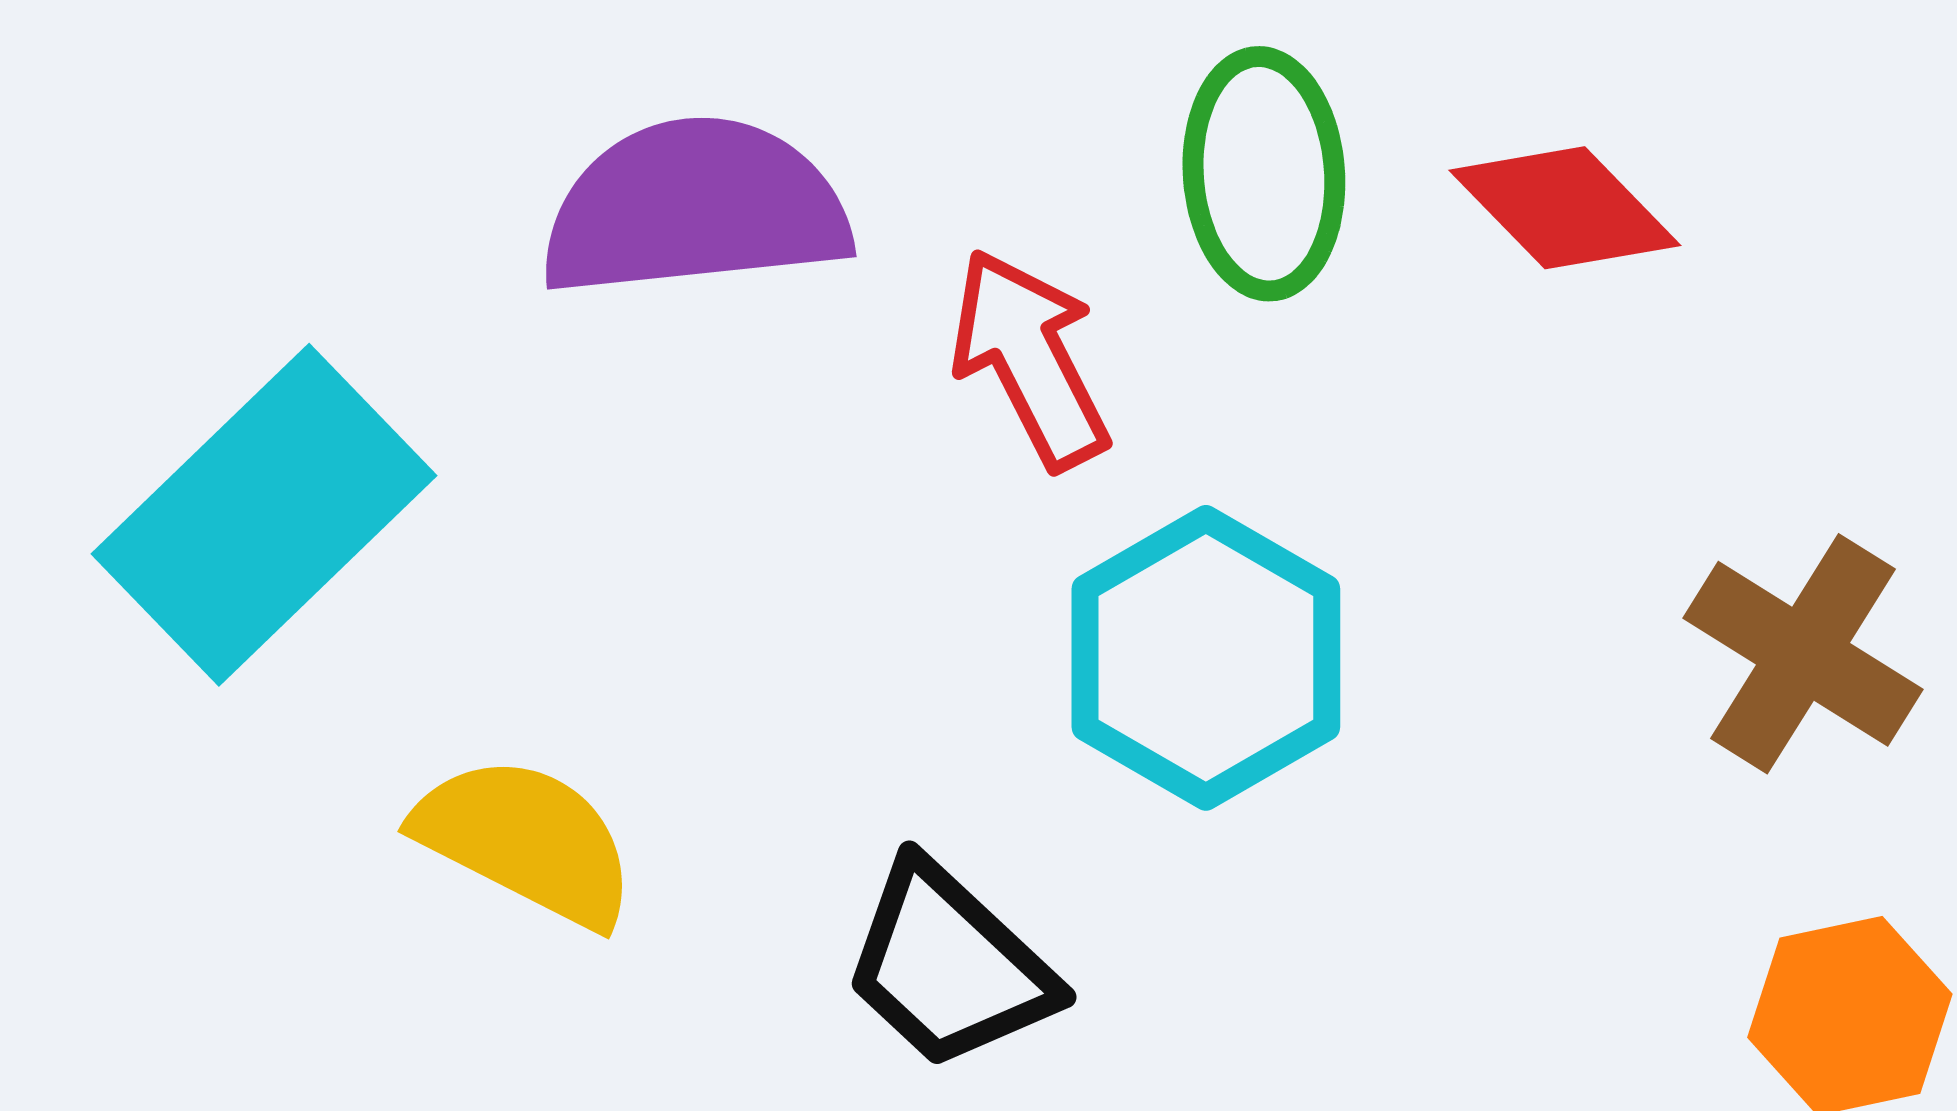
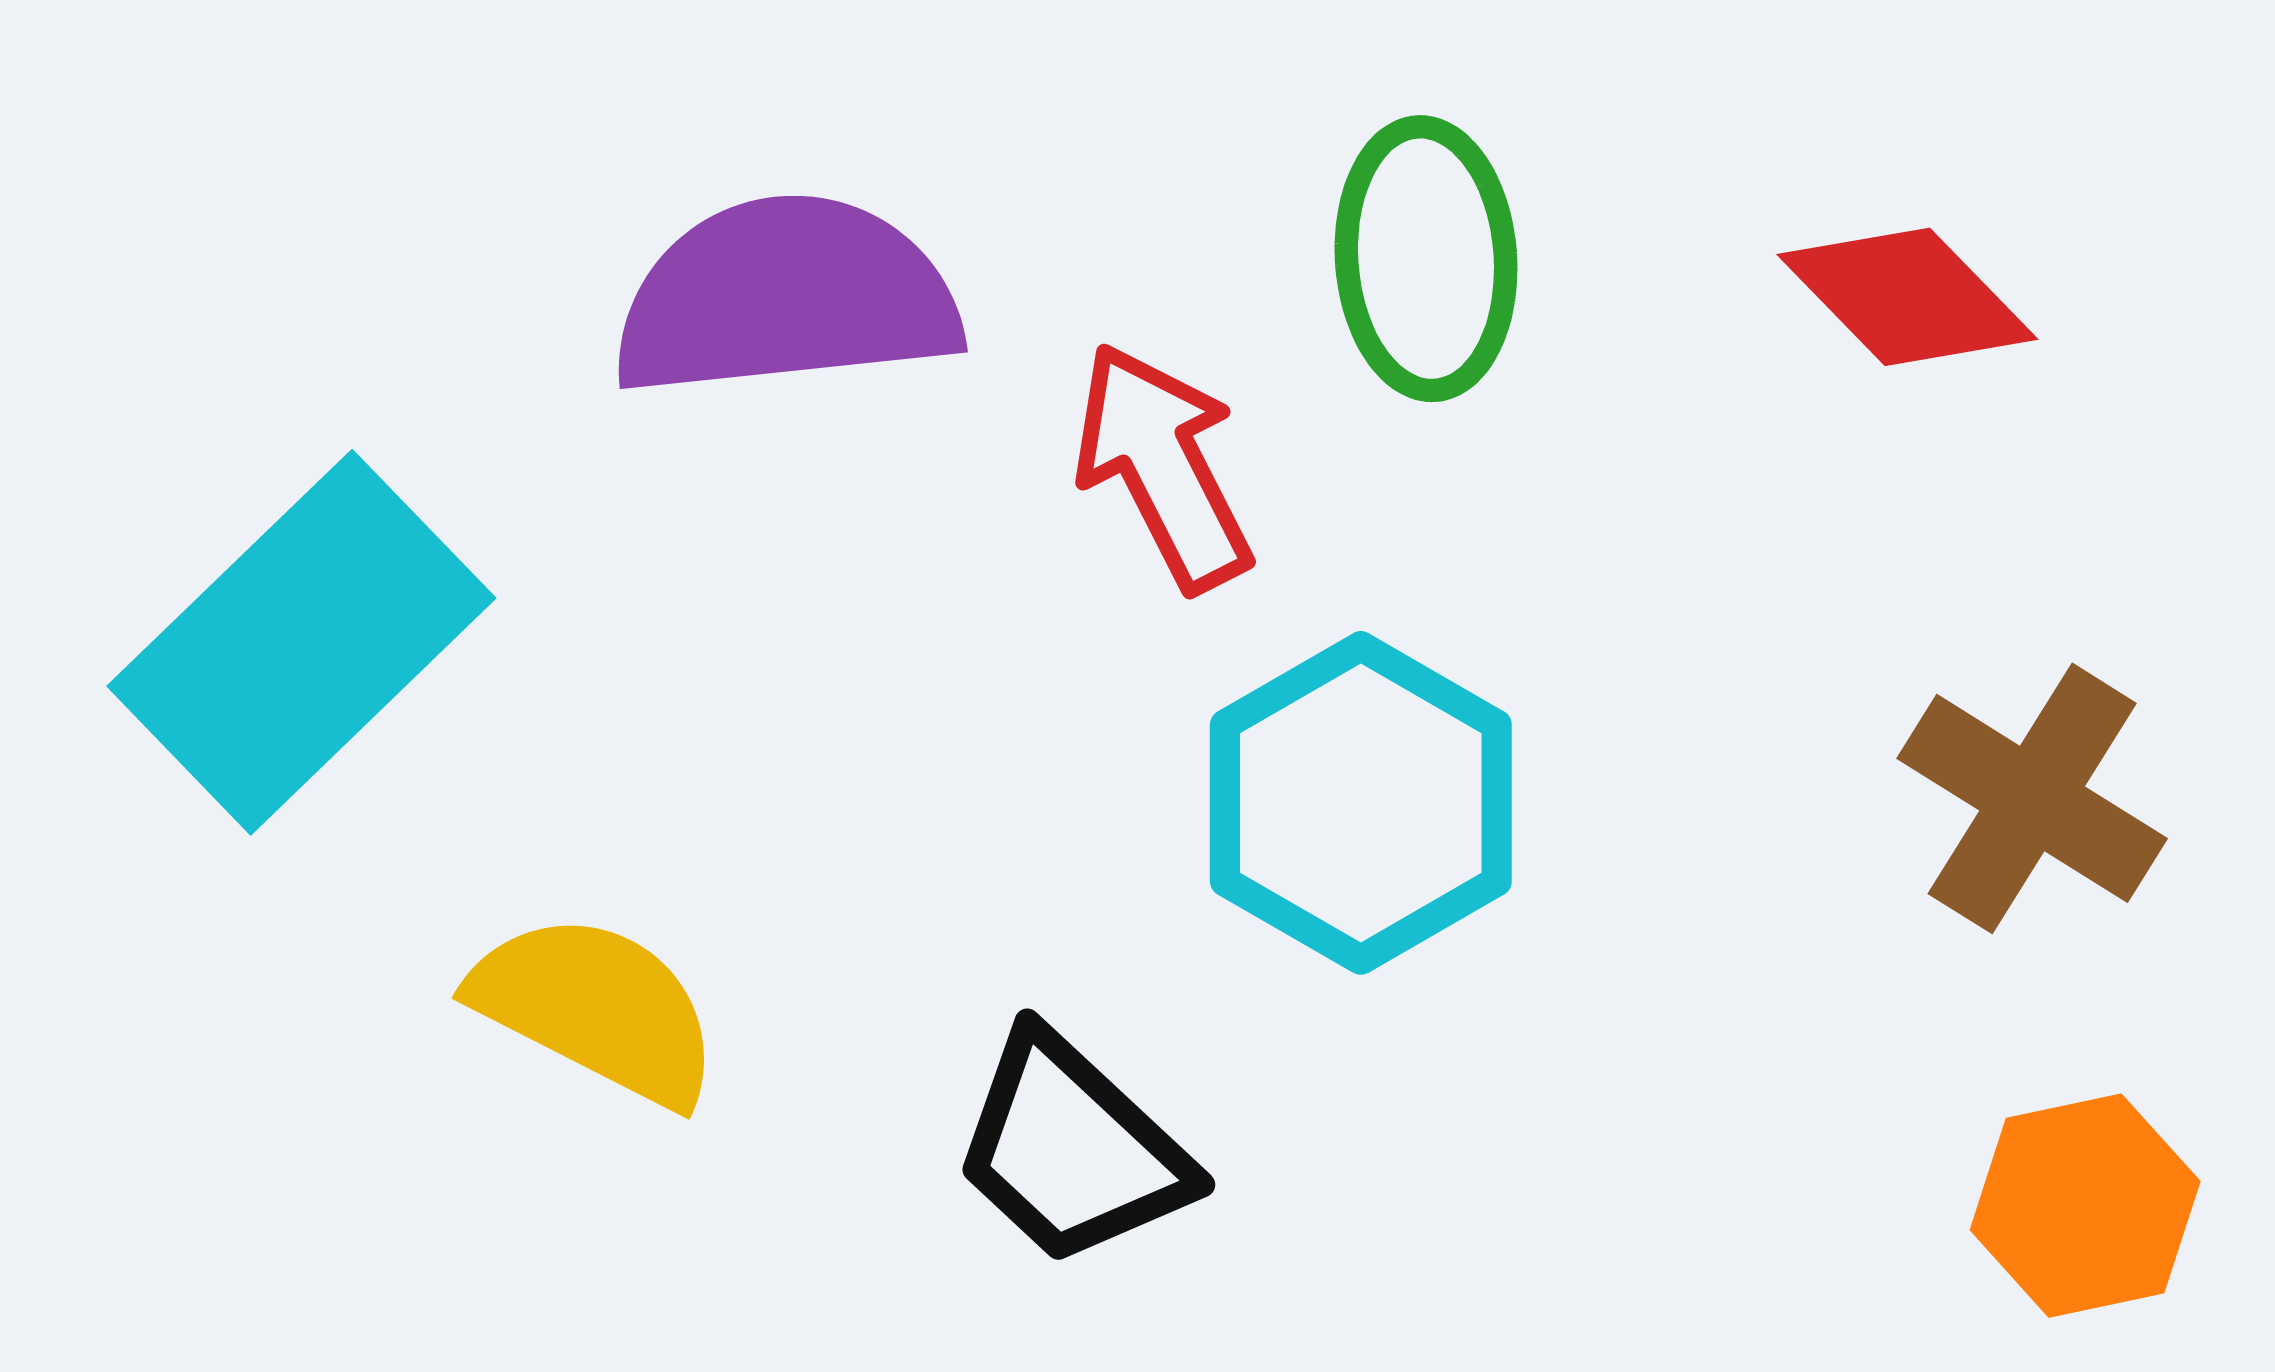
red diamond: (1565, 208) -> (1907, 297), moved

